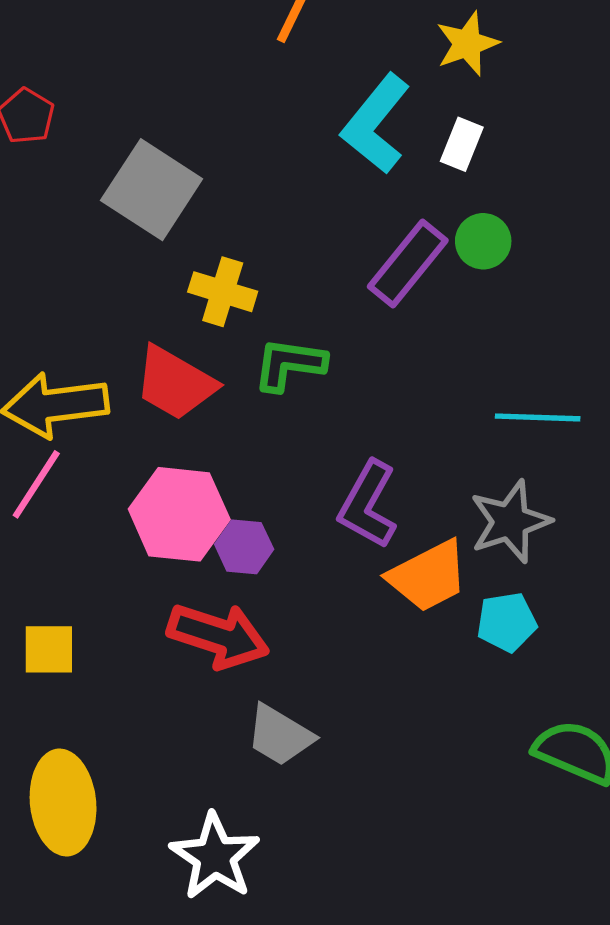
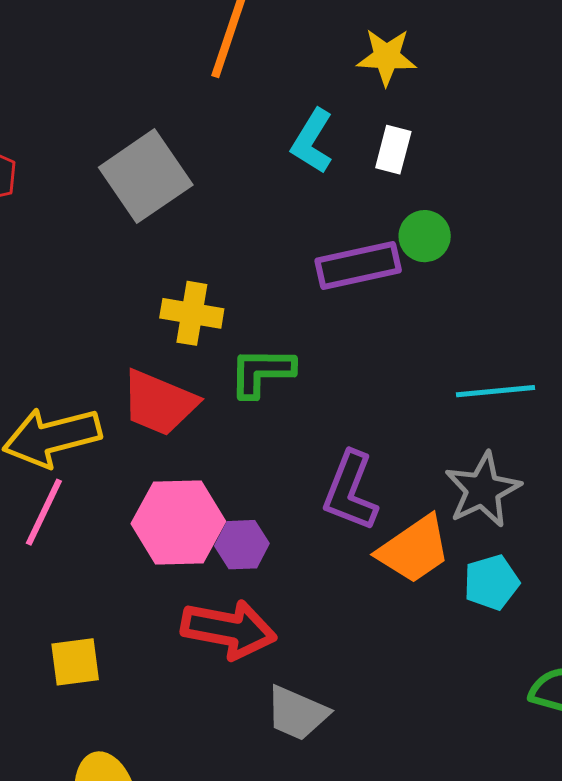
yellow star: (467, 44) -> (387, 57), turned 30
cyan L-shape: (376, 124) -> (312, 141), size x0.7
gray square: (152, 190) -> (146, 176), moved, turned 30
purple rectangle: (408, 264) -> (358, 265), turned 46

